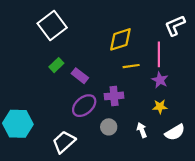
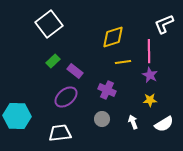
purple cross: (114, 96) -> (107, 90), turned 30
purple ellipse: (84, 106) -> (66, 97), moved
white trapezoid: (64, 142) -> (60, 133), turned 35

